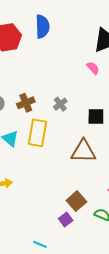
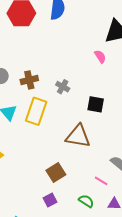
gray cross: (60, 104) -> (63, 87), turned -32
brown square: (76, 201) -> (56, 173), moved

